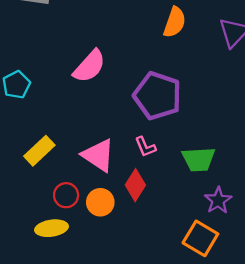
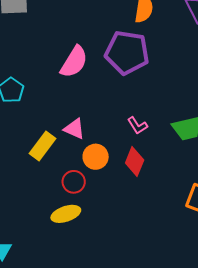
purple pentagon: (157, 96) -> (127, 53), moved
pink triangle: (98, 155) -> (74, 129), moved, size x0.7
orange circle: (100, 202) -> (96, 157), moved

